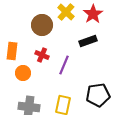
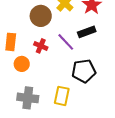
purple line: (64, 65) -> (66, 42), moved, turned -66
black pentagon: (98, 95) -> (84, 71), moved

